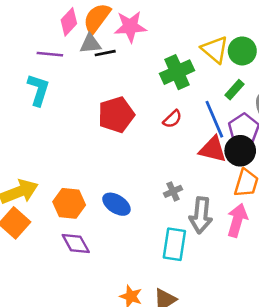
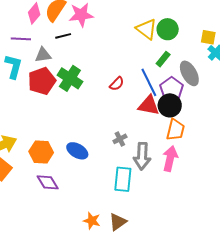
gray triangle: (90, 44) -> (43, 55), moved
green cross: (177, 72) -> (70, 78), moved, turned -30
red pentagon: (116, 115) -> (42, 81), moved

